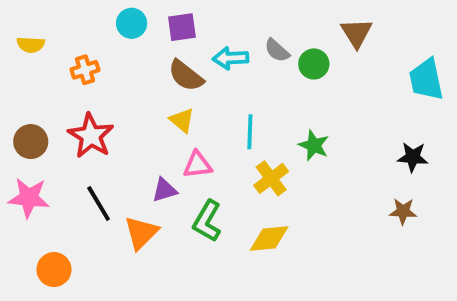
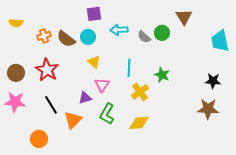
cyan circle: (132, 23) -> (88, 37), moved
gray semicircle: (277, 50) -> (144, 37), moved
brown semicircle: (186, 76) -> (66, 39), moved
pink triangle: (197, 165) -> (102, 85), turned -49
brown star: (403, 211) -> (208, 109), size x1.5
orange circle: (54, 270) -> (39, 139), moved

